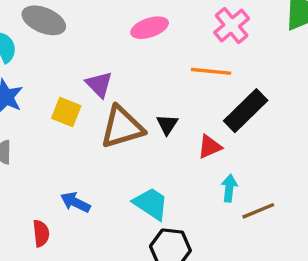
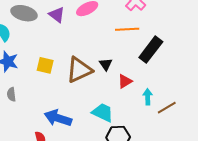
purple triangle: (99, 84) -> (57, 15), moved
red triangle: (210, 147) -> (125, 81), moved
blue arrow: (75, 202) -> (58, 118), size x1.5

